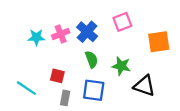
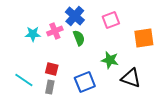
blue cross: (87, 32) -> (75, 16), moved
green semicircle: (91, 59) -> (79, 38), moved
blue square: (94, 90) -> (85, 82), turned -30
gray rectangle: (65, 98) -> (50, 87), moved

